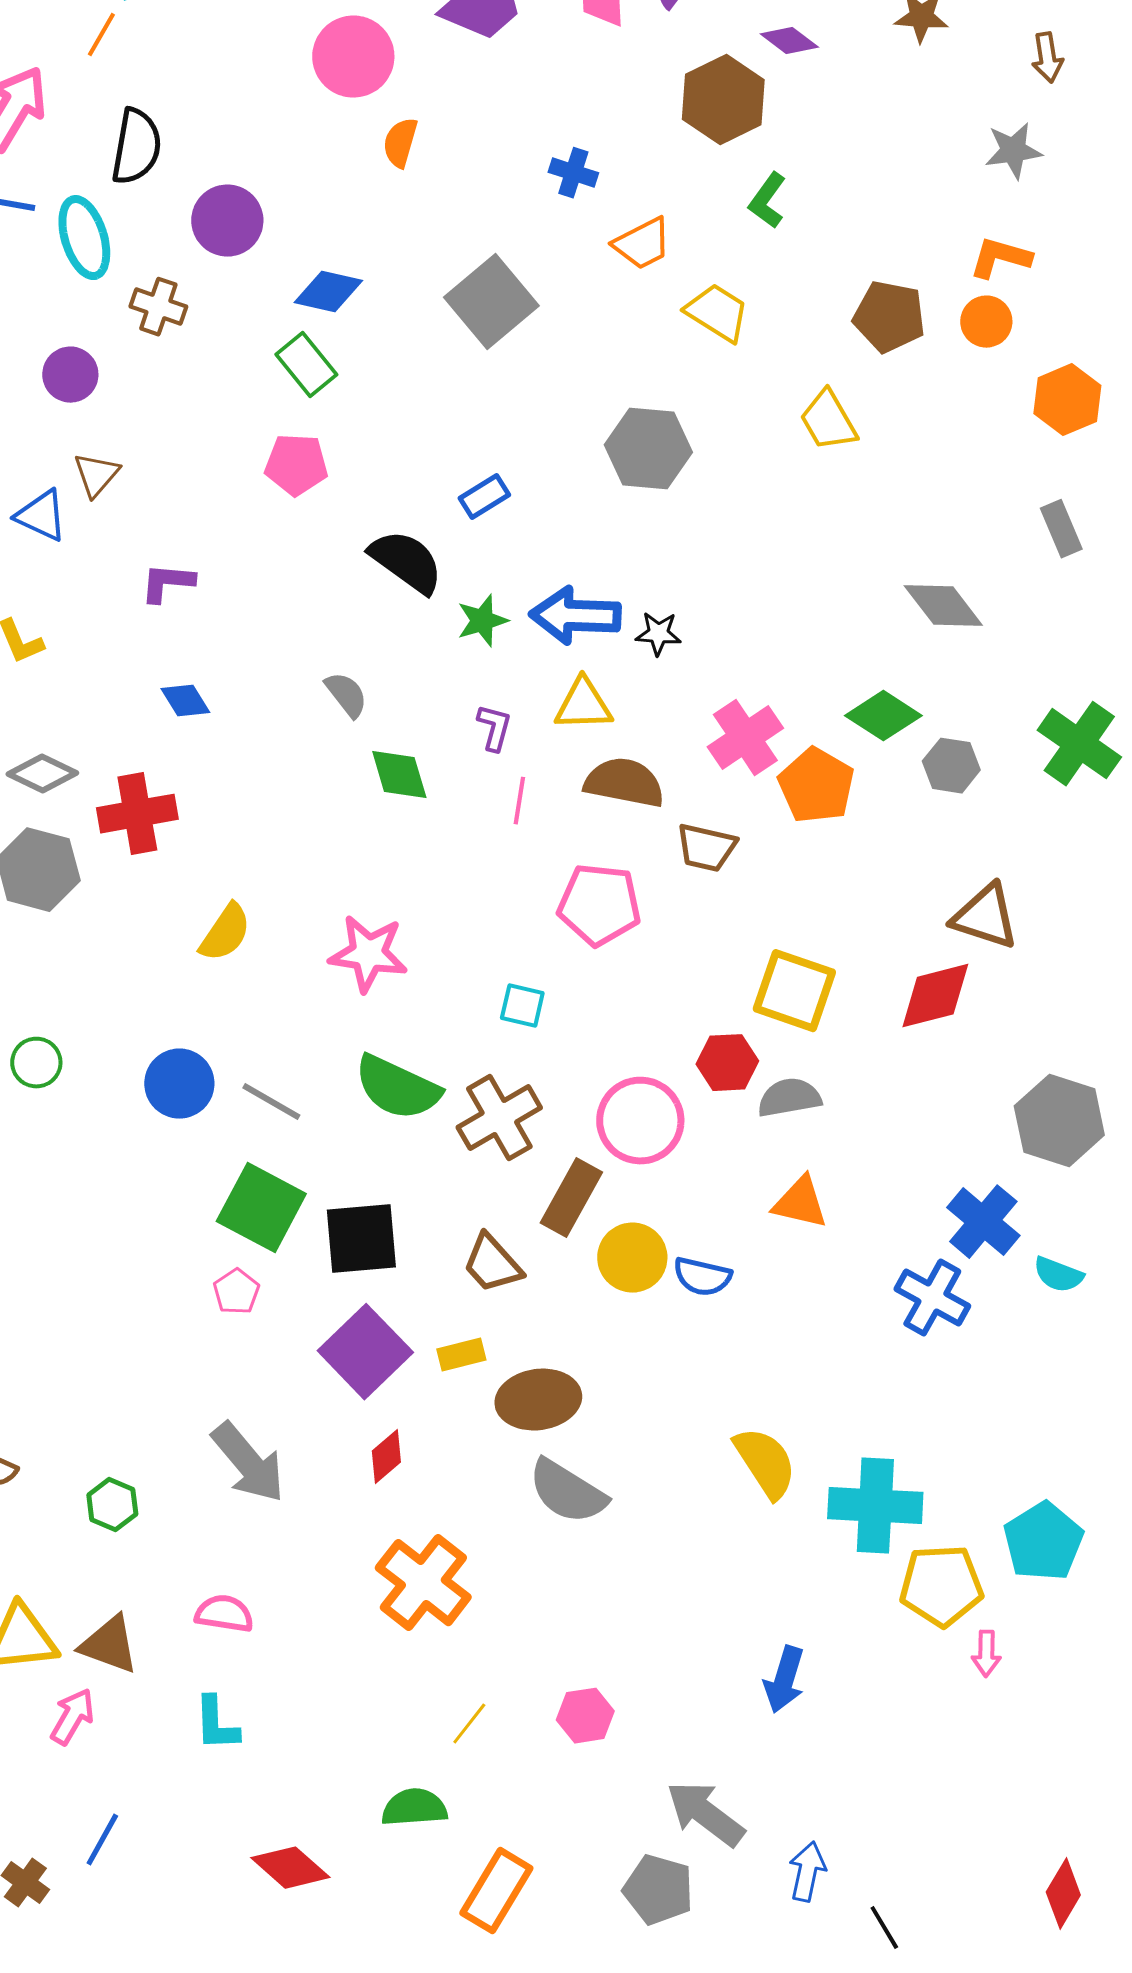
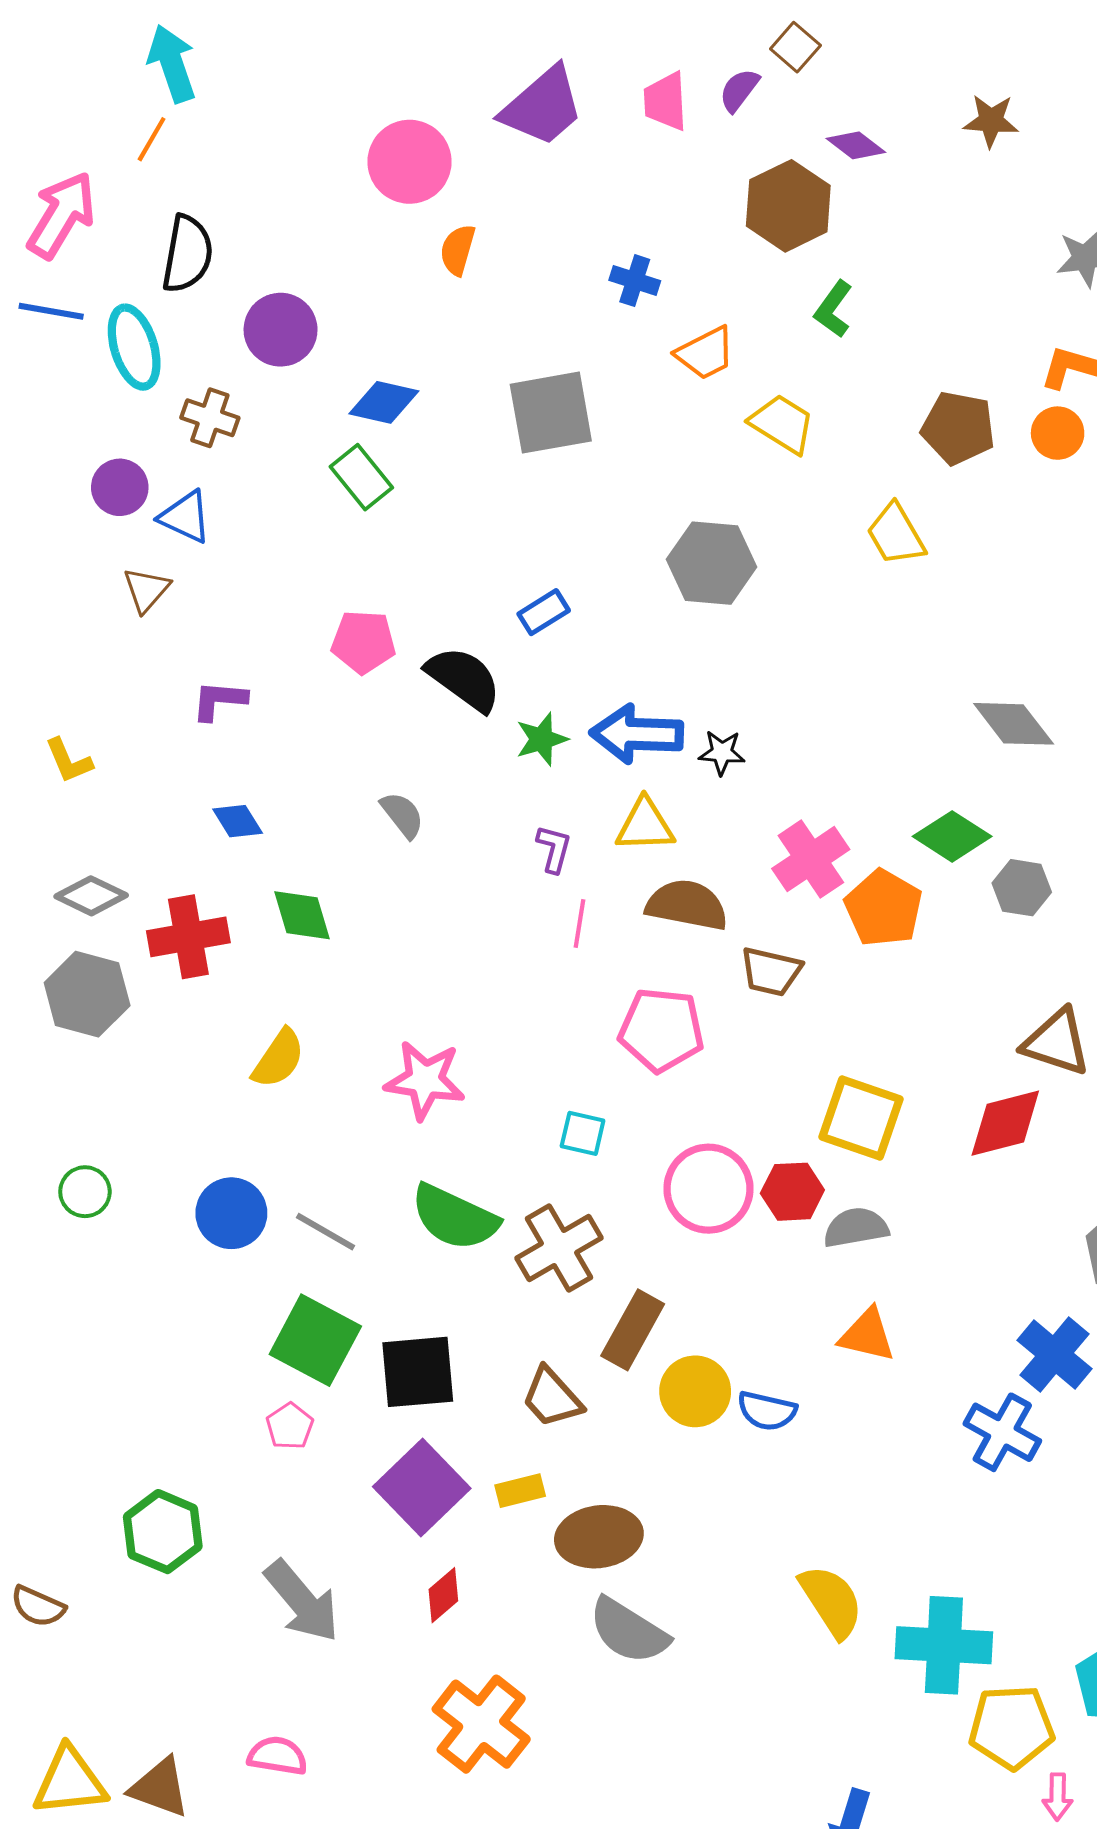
gray square: (491, 302) -> (551, 413), turned 30
pink pentagon: (296, 465) -> (363, 642), moved
blue triangle: (41, 516) -> (185, 517), moved
green diamond: (399, 775) -> (302, 915), moved
pink circle: (640, 1121) -> (708, 1189), moved
green hexagon: (112, 1505) -> (163, 1532), moved, size x1.5

